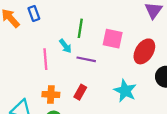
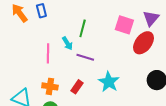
pink square: (113, 39) -> (124, 25), moved
red ellipse: (144, 51) -> (144, 43), moved
cyan star: (125, 91) -> (109, 82), moved

